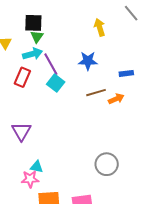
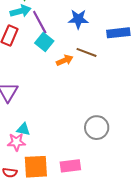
blue rectangle: (126, 73) -> (118, 33), size x1.5
brown line: (96, 93) -> (86, 52), turned 36
orange arrow: (116, 99) -> (65, 60), moved

